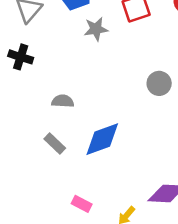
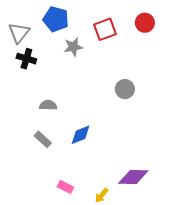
black cross: (21, 57) -> (26, 59), moved
blue diamond: (102, 139) -> (81, 135), size x0.7

